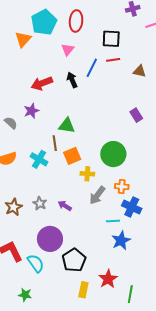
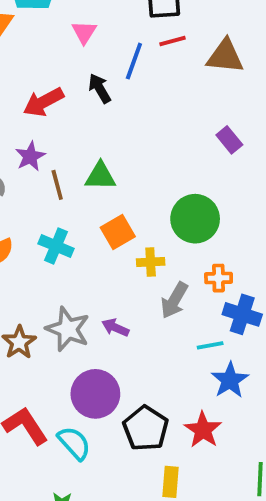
brown triangle: (140, 71) -> (225, 56), size x1.5
brown line: (55, 143) -> (57, 185), moved
gray star: (40, 203) -> (68, 329), size x1.6
red star: (108, 279) -> (203, 430), moved

